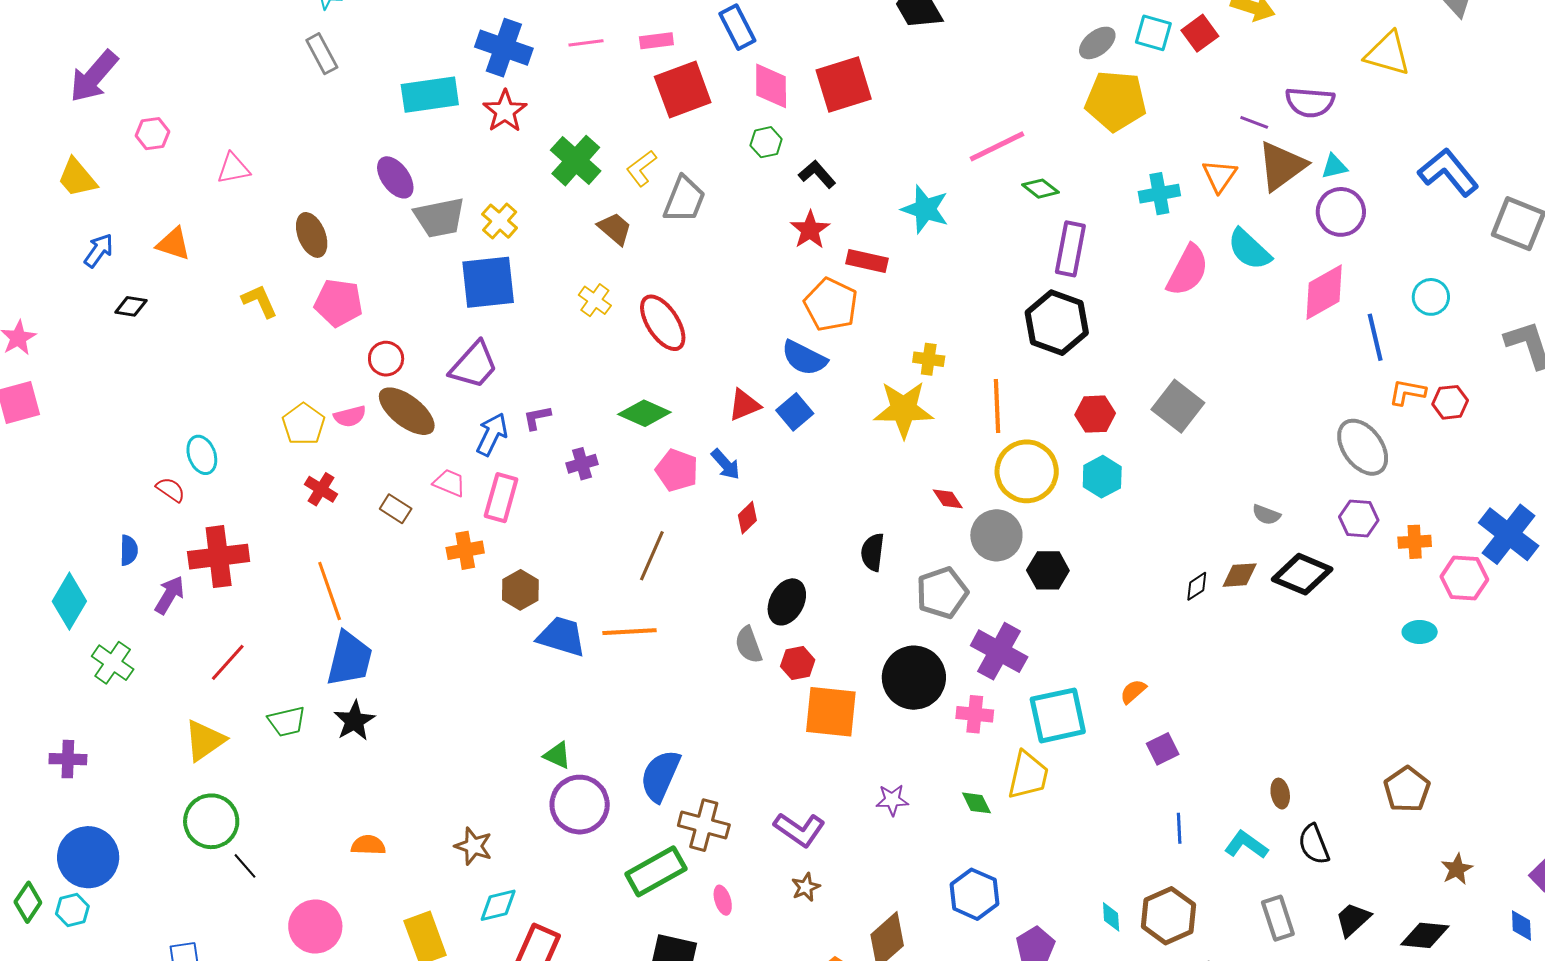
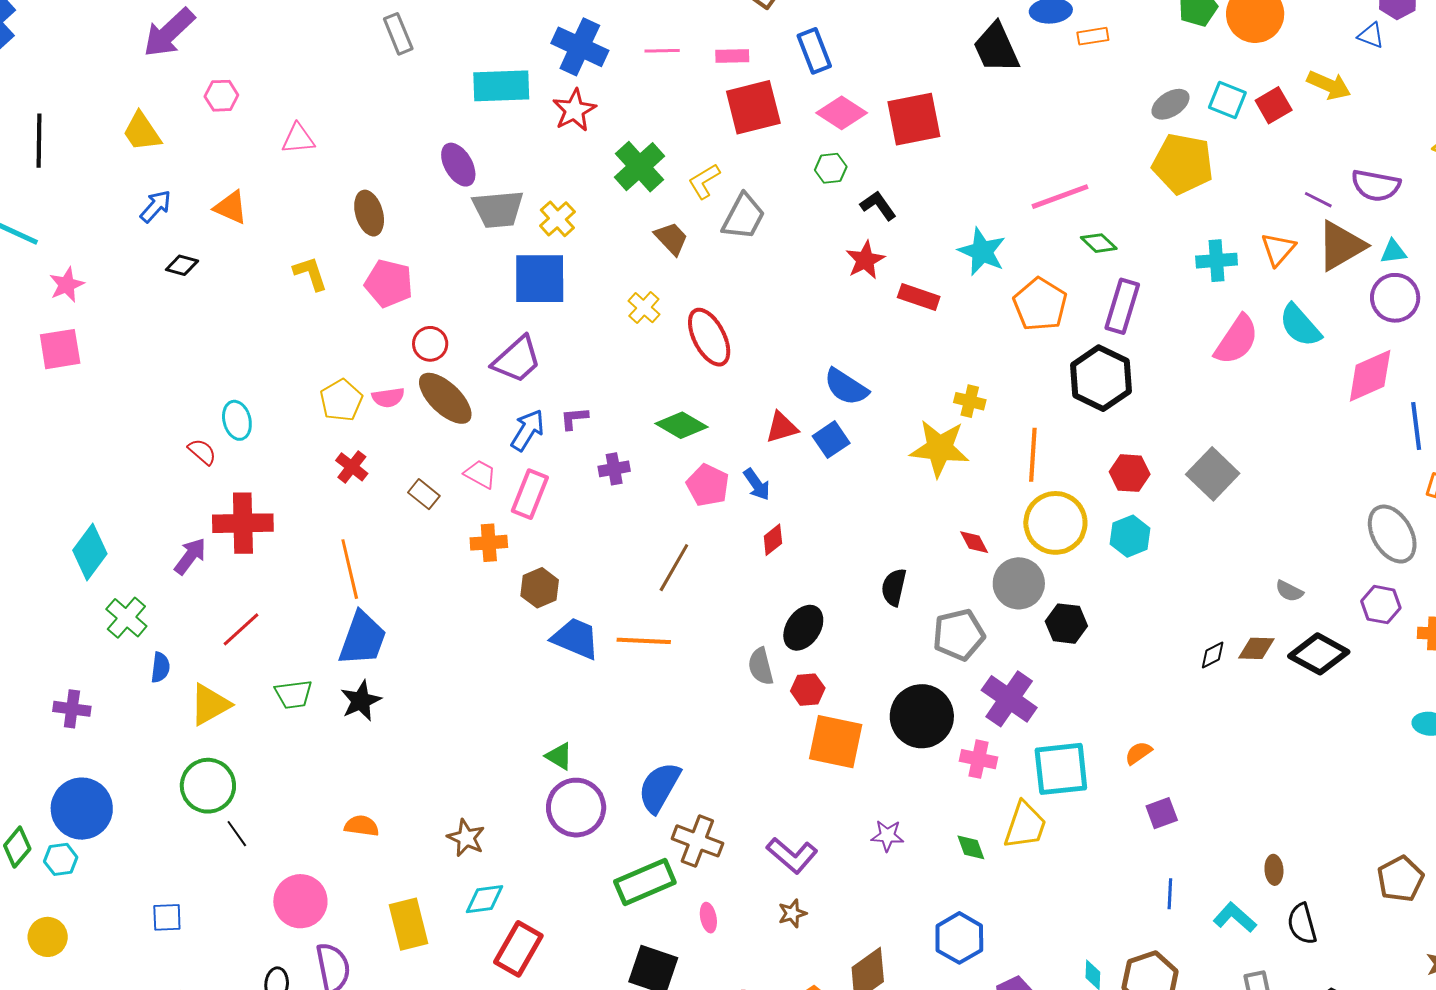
pink diamond: (771, 86) -> (842, 113), turned -63
orange pentagon: (831, 305) -> (1040, 304), moved
blue semicircle: (129, 550) -> (160, 667), moved

